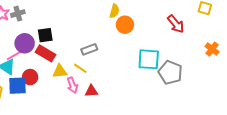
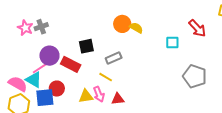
yellow semicircle: (114, 11) -> (136, 28), moved, turned -72
orange circle: (125, 25) -> (122, 24), moved
black square: (45, 35) -> (86, 46), moved
cyan square: (149, 59) -> (172, 42), moved, size x0.6
yellow triangle: (60, 71) -> (86, 96), moved

